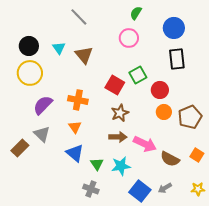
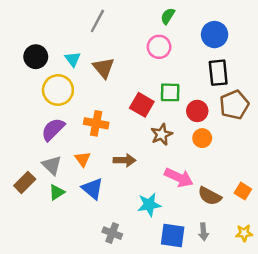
gray line: (79, 17) -> (97, 21), turned 72
yellow circle: (30, 73) -> (58, 90), moved
green square: (138, 75) -> (170, 92), turned 30
brown star: (120, 113) -> (162, 134), moved
brown pentagon: (190, 117) -> (234, 105), moved
orange triangle: (75, 127) -> (83, 159), moved
brown arrow: (118, 137) -> (125, 160), moved
green triangle: (97, 164) -> (57, 192), moved, turned 32
gray arrow: (165, 188) -> (203, 232), turned -64
blue square: (140, 191) -> (173, 235), turned -30

